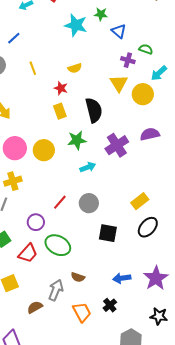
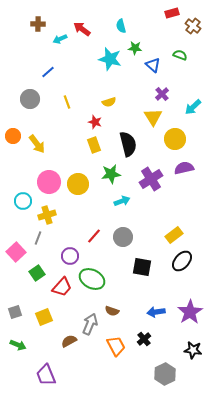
green semicircle: (146, 49) -> (180, 55), moved
purple cross: (128, 60) -> (162, 94), turned 32
yellow circle: (143, 94) -> (175, 139), moved

